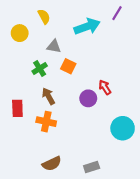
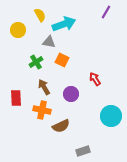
cyan arrow: (87, 26) -> (64, 24), moved
purple circle: (88, 98) -> (71, 94), moved
brown semicircle: (52, 164) -> (61, 126), moved

